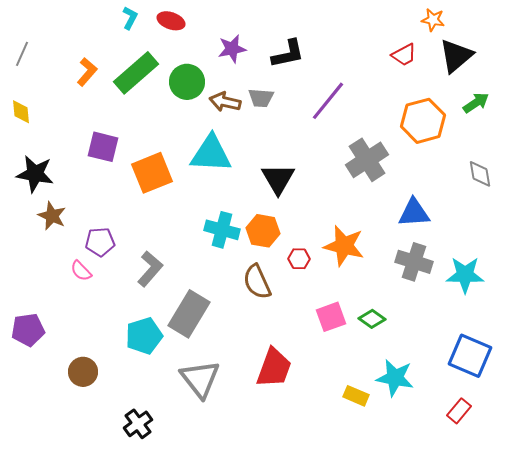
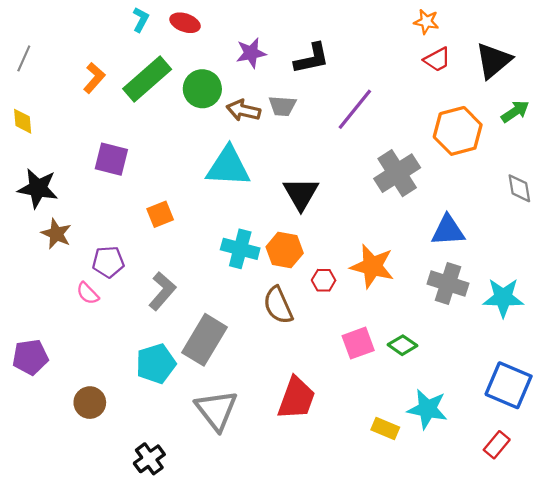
orange star: (433, 20) -> (426, 22), moved
orange square: (152, 173) -> (160, 214), moved, size x0.6

